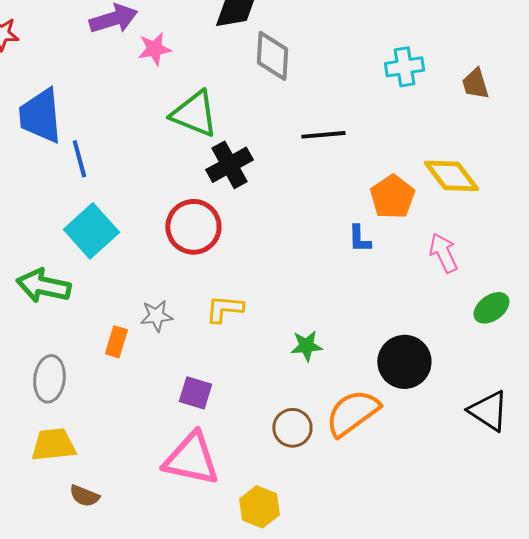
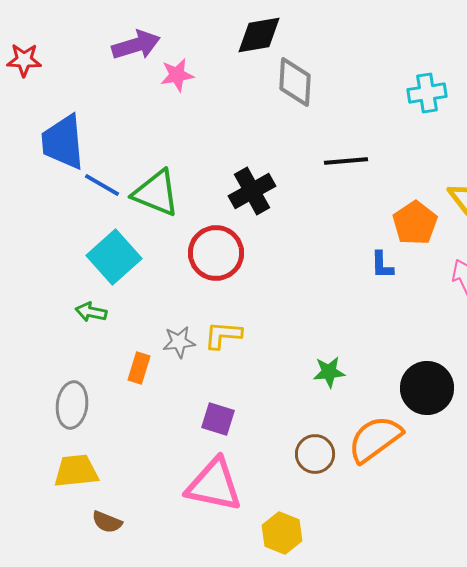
green triangle: (194, 114) -> (156, 193), moved
blue line: (79, 159) -> (102, 185), turned -45
green arrow: (43, 286) -> (91, 312), moved, size x0.6
yellow L-shape: (224, 309) -> (223, 335), moved

